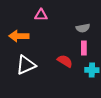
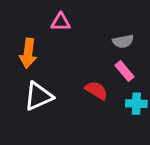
orange arrow: (19, 36) -> (28, 53), turned -84
pink rectangle: (84, 48) -> (124, 71), turned -40

